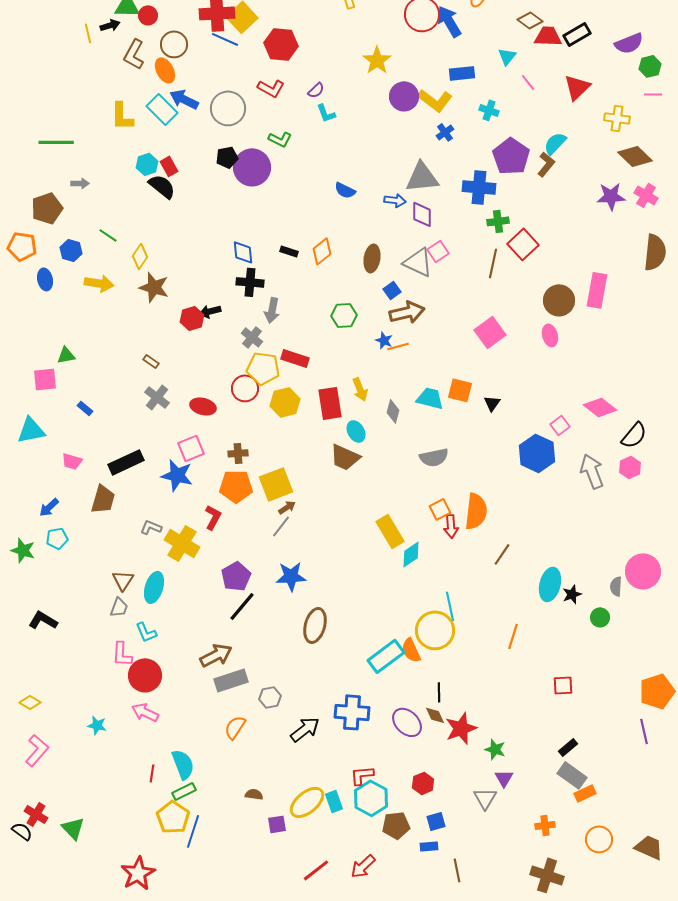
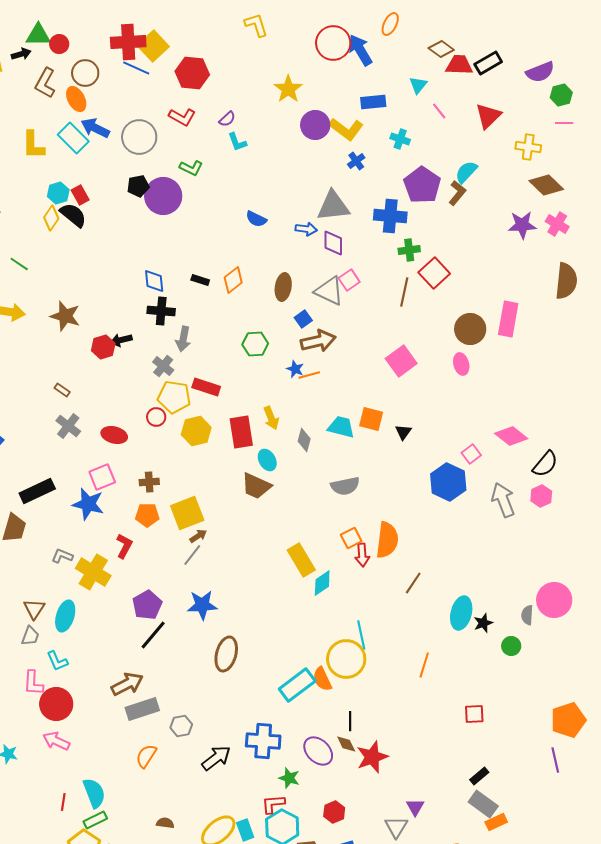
yellow diamond: (140, 256) -> (51, 218), moved
red circle: (245, 388) -> (156, 417), size x0.7
orange pentagon: (236, 486) -> (147, 515), size x0.7
green star: (495, 749) -> (289, 778), moved

